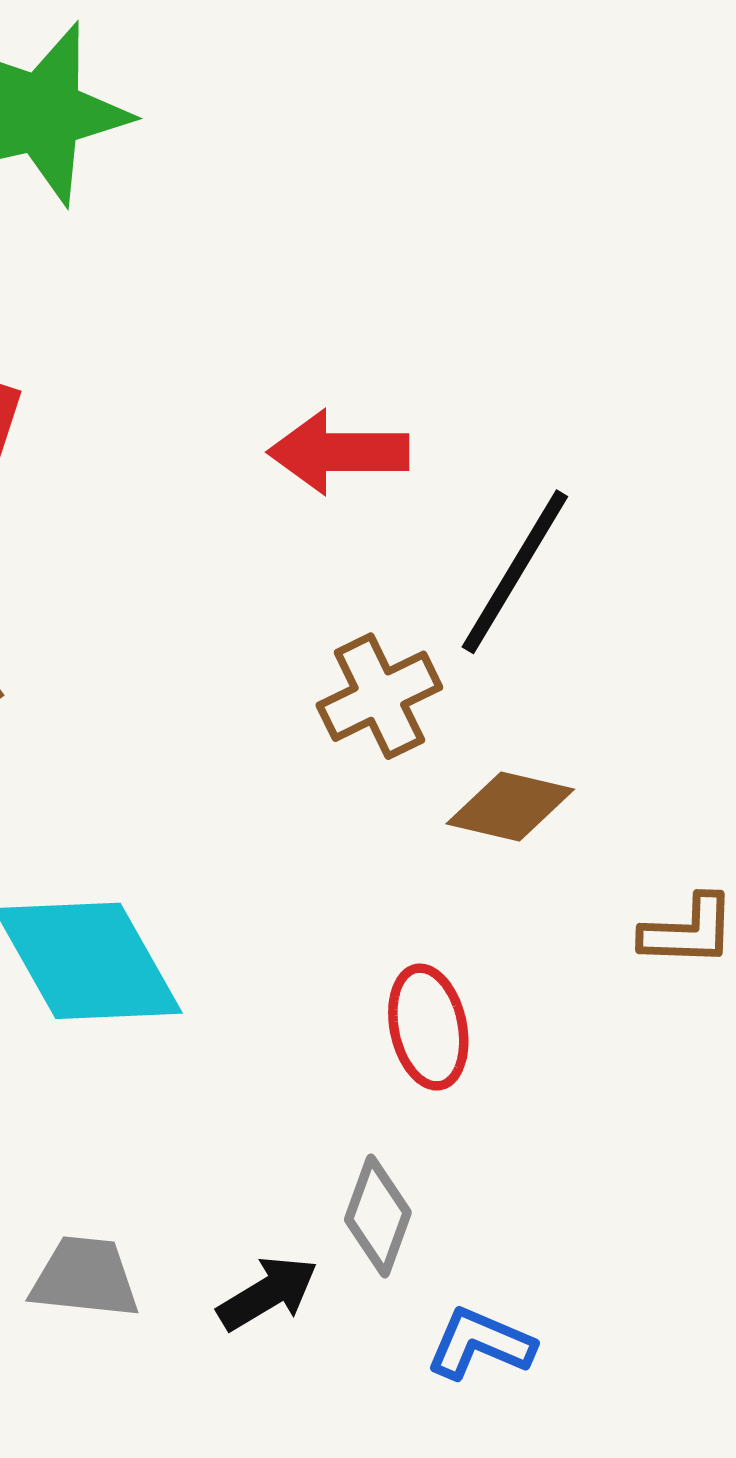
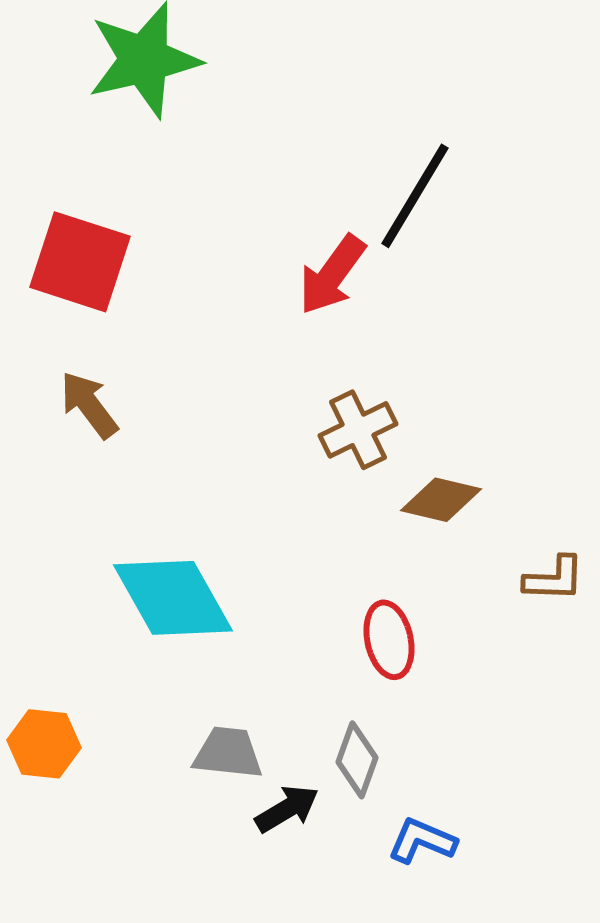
red arrow: (338, 452) -> (332, 275), turned -54
black line: (515, 572) -> (415, 196), moved
gray trapezoid: (85, 1277) -> (228, 753), moved

